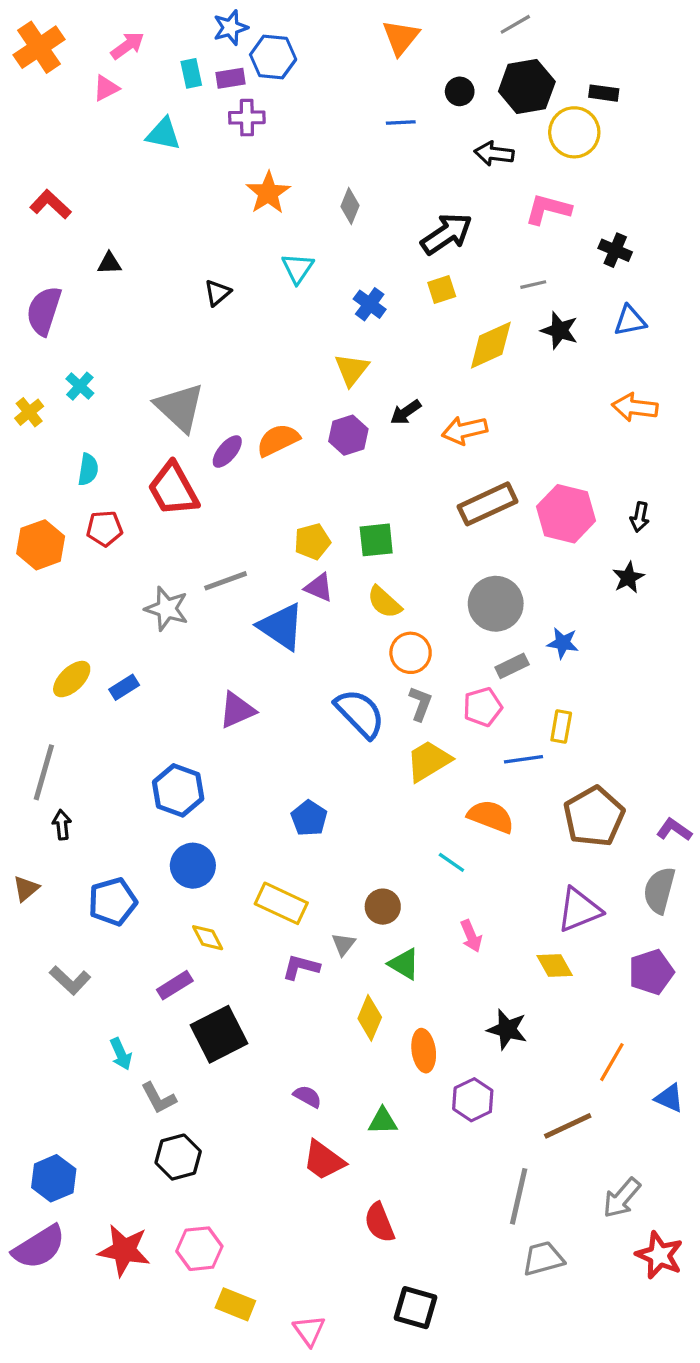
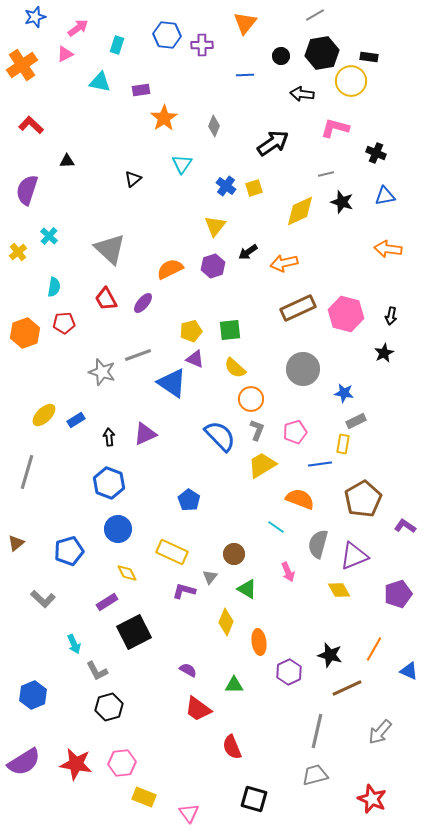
blue star: (231, 28) -> (35, 17), moved
orange cross: (39, 47) -> (22, 65), moved
cyan rectangle: (191, 73) -> (117, 45), turned 30
purple rectangle: (231, 78) -> (141, 90), moved
purple cross: (247, 118) -> (202, 45), moved
yellow square: (442, 289) -> (254, 188), moved
purple ellipse: (227, 452) -> (143, 303), moved
red trapezoid: (173, 489) -> (106, 299), size x0.7
gray rectangle: (512, 666) -> (356, 421), moved
black arrow: (62, 825) -> (109, 437), moved
purple L-shape: (674, 830) -> (405, 526), moved
gray semicircle: (659, 890) -> (318, 544), moved
black star: (507, 1029) -> (330, 655), moved
blue hexagon: (54, 1178) -> (33, 695), moved
red star: (659, 1255) -> (372, 799), moved
gray trapezoid: (543, 1259) -> (315, 775), moved

